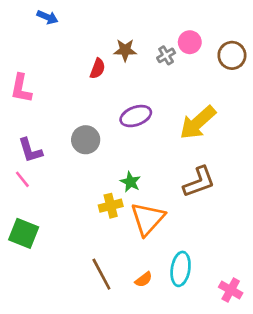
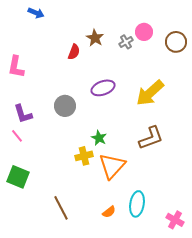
brown star: (125, 50) -> (95, 38), turned 30
brown line: (101, 274) -> (61, 208), moved

